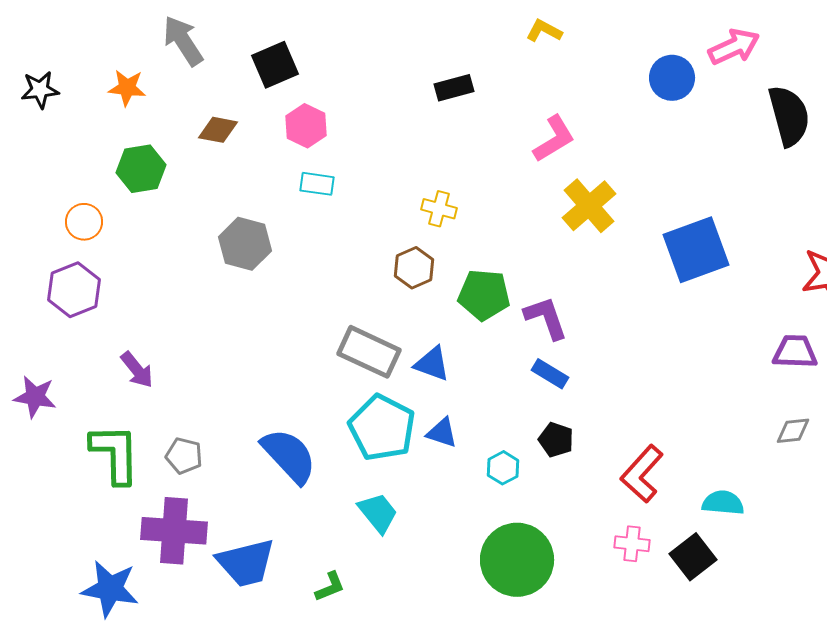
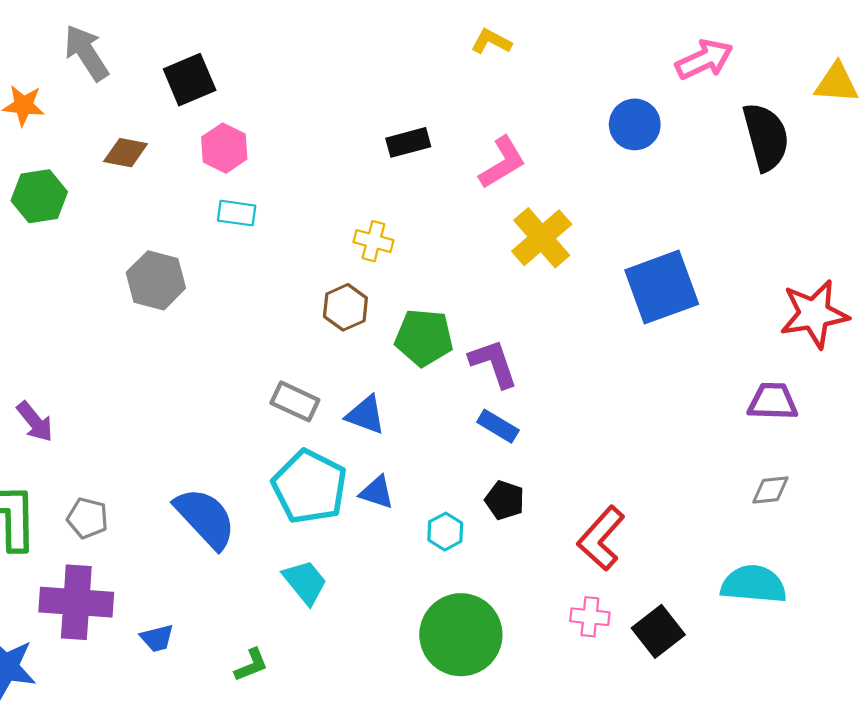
blue circle: (672, 78) -> (635, 124), moved
black rectangle: (454, 88) -> (408, 142), moved
gray rectangle: (369, 352) -> (295, 401), size x0.7
cyan semicircle: (723, 503) -> (754, 584), moved, size x1.4
blue trapezoid: (246, 563) -> (157, 638), size x0.5

